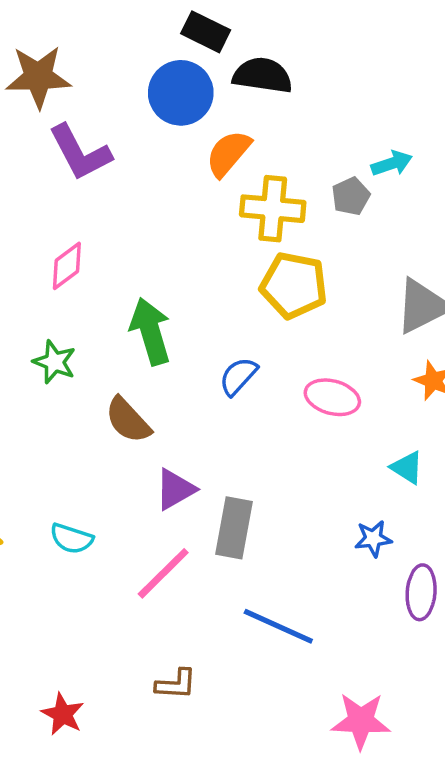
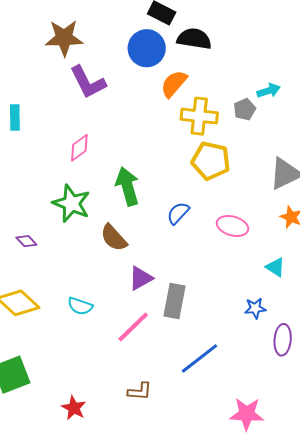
green star: (54, 362) -> (71, 204), size x1.5
blue line: (278, 626) -> (200, 358), turned -63

